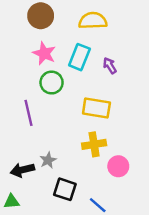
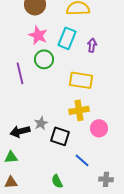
purple arrow: (110, 66) -> (92, 45), turned 40
purple line: (28, 113) -> (20, 73), moved
black square: (65, 189) -> (60, 136), moved

